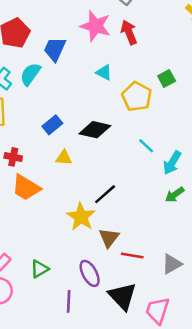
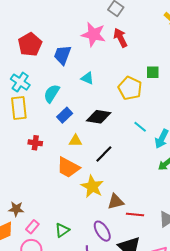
cyan triangle: (104, 72) -> (87, 78), moved
cyan semicircle: (30, 74) -> (52, 94), moved
green square: (167, 78) -> (153, 72), turned 32
orange trapezoid: (26, 188) -> (68, 167), moved
black line: (105, 194) -> (104, 154), moved
brown triangle: (109, 238) -> (116, 202), turned 42

